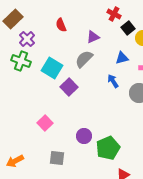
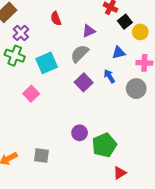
cyan square: (52, 68) -> (47, 63), turned 35
purple square: (69, 87) -> (84, 82), moved
pink square: (45, 123) -> (31, 94), moved
gray square: (57, 158) -> (41, 155), moved

